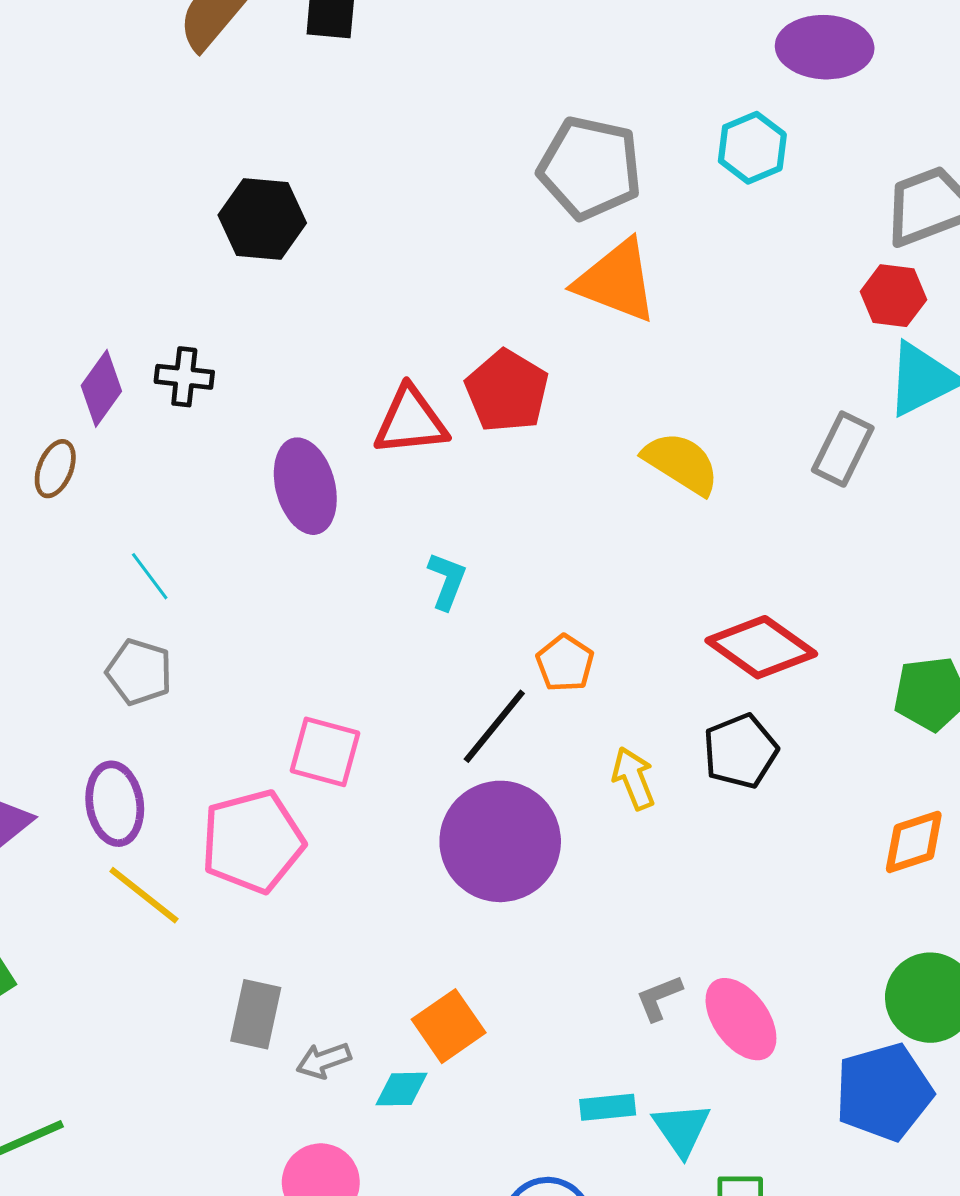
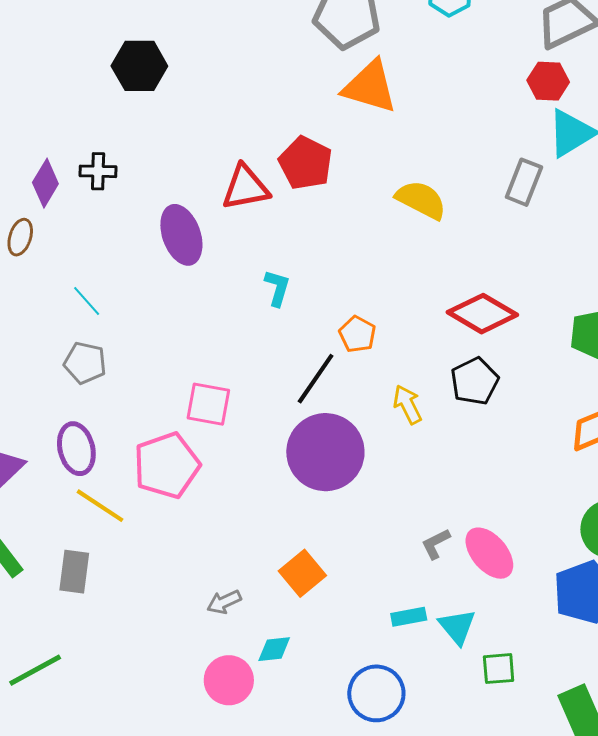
gray rectangle: (256, 1014) -> (74, 572), moved
cyan diamond: (401, 1089) -> (274, 649), moved

